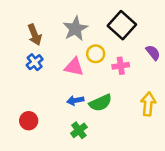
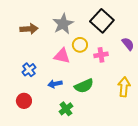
brown arrow: (35, 35) -> (29, 29), turned -72
blue cross: (35, 62) -> (29, 70), moved
blue arrow: (75, 100) -> (55, 84), moved

